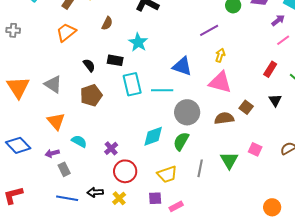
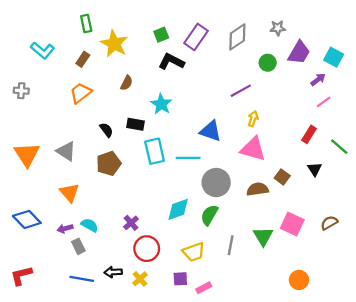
cyan semicircle: (79, 141) -> (90, 225), moved
pink square: (255, 149) -> (292, 224), size x1.5
orange circle: (272, 207) -> (299, 280), moved

